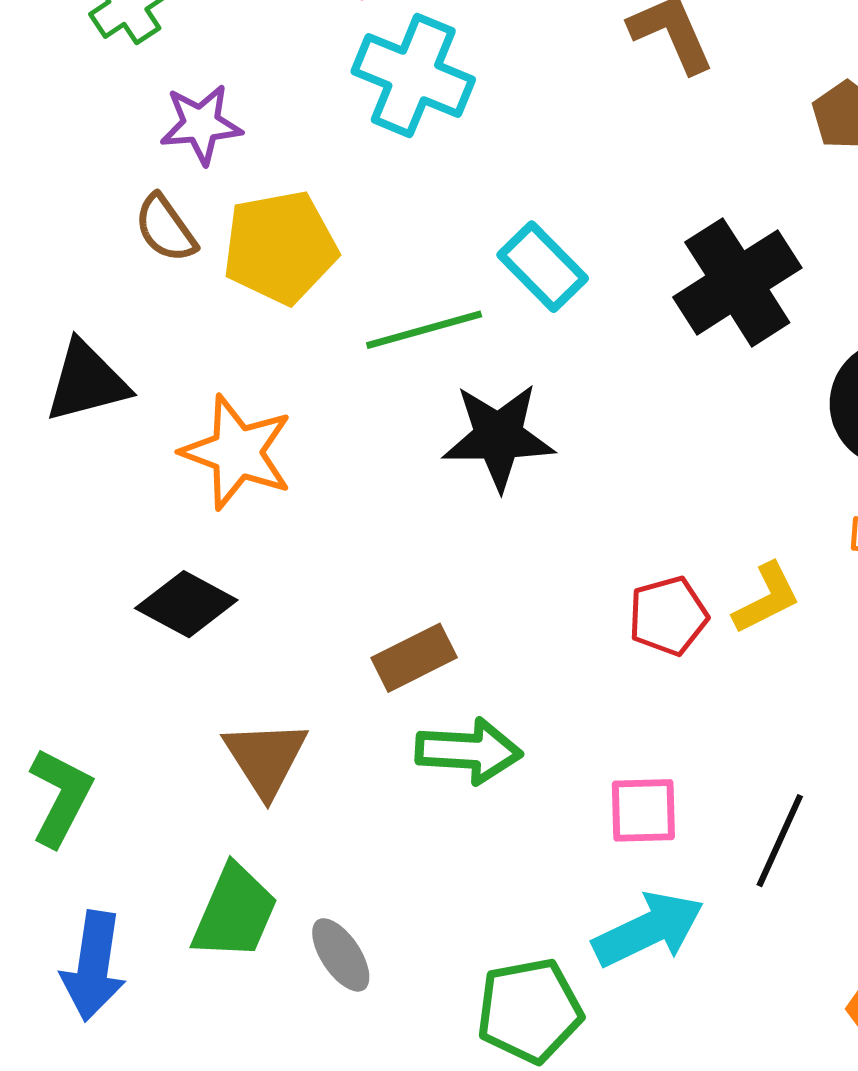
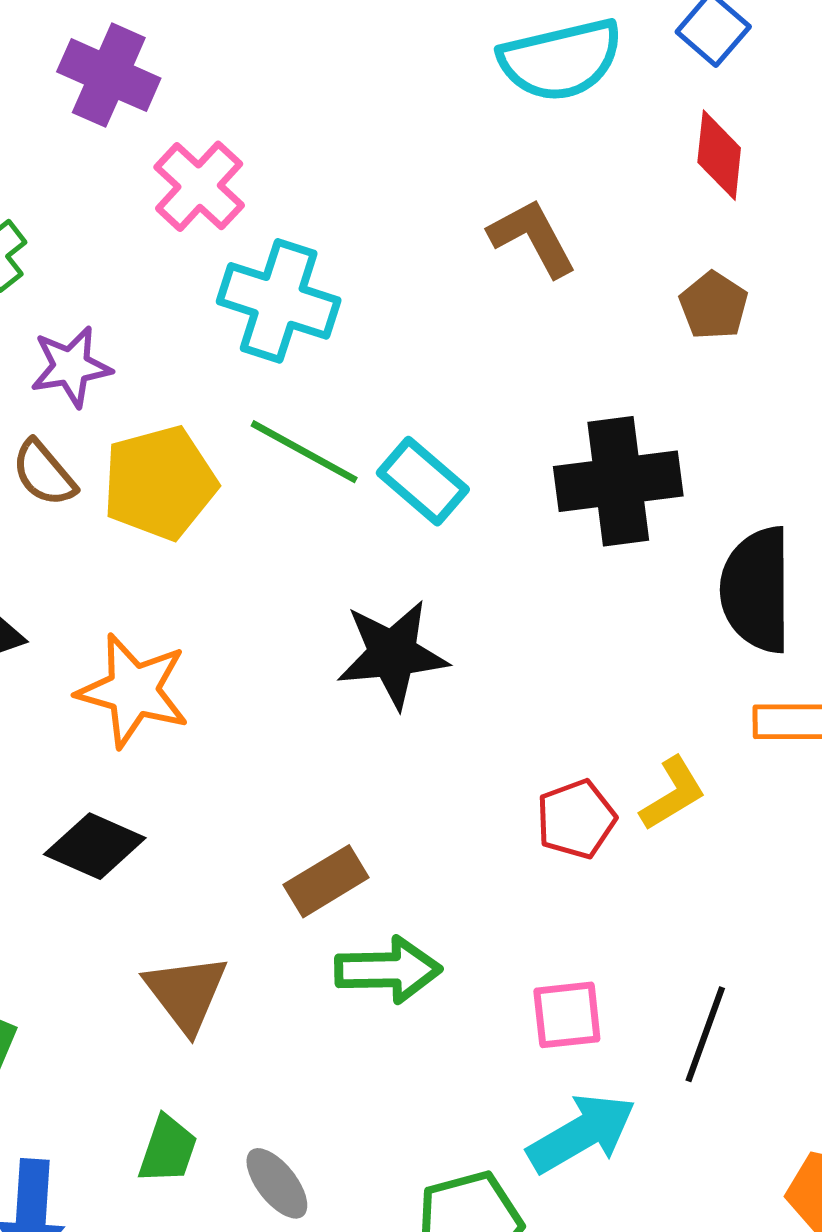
black cross: (737, 282) -> (618, 481), turned 30
green line: (424, 330) -> (304, 452), moved, turned 49
green trapezoid: (235, 912) -> (168, 1149), size x0.7

